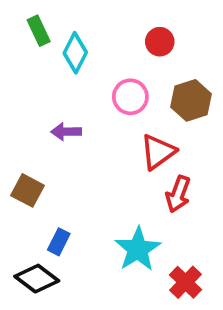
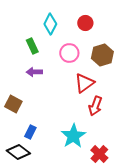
green rectangle: (39, 31) -> (32, 46), moved
cyan diamond: (75, 53) -> (50, 24), moved

